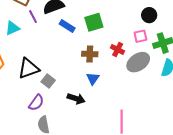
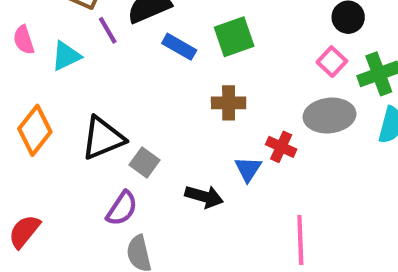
pink square: (140, 36) -> (332, 62), turned -32
red cross: (118, 49) -> (281, 147), moved
gray ellipse: (138, 62) -> (329, 116), turned 30
blue triangle: (93, 79) -> (248, 169), moved

